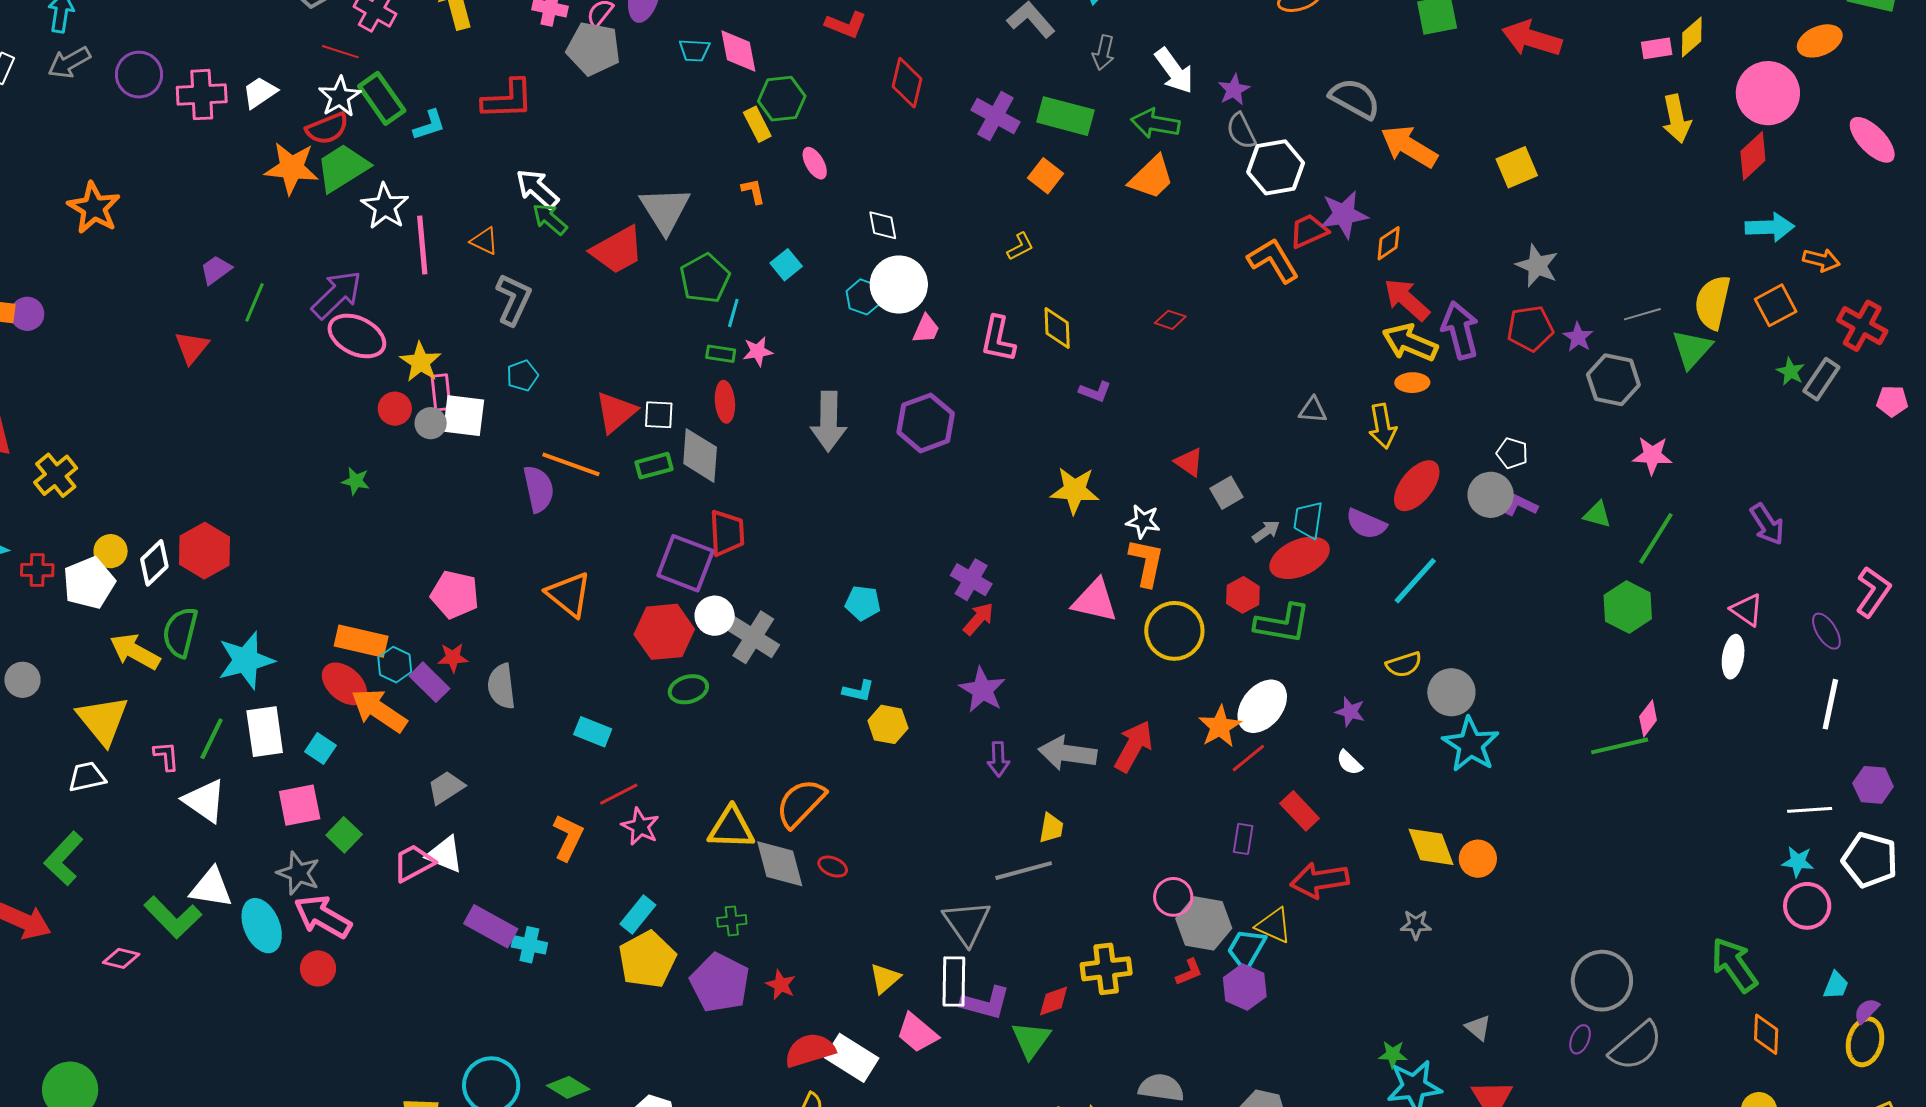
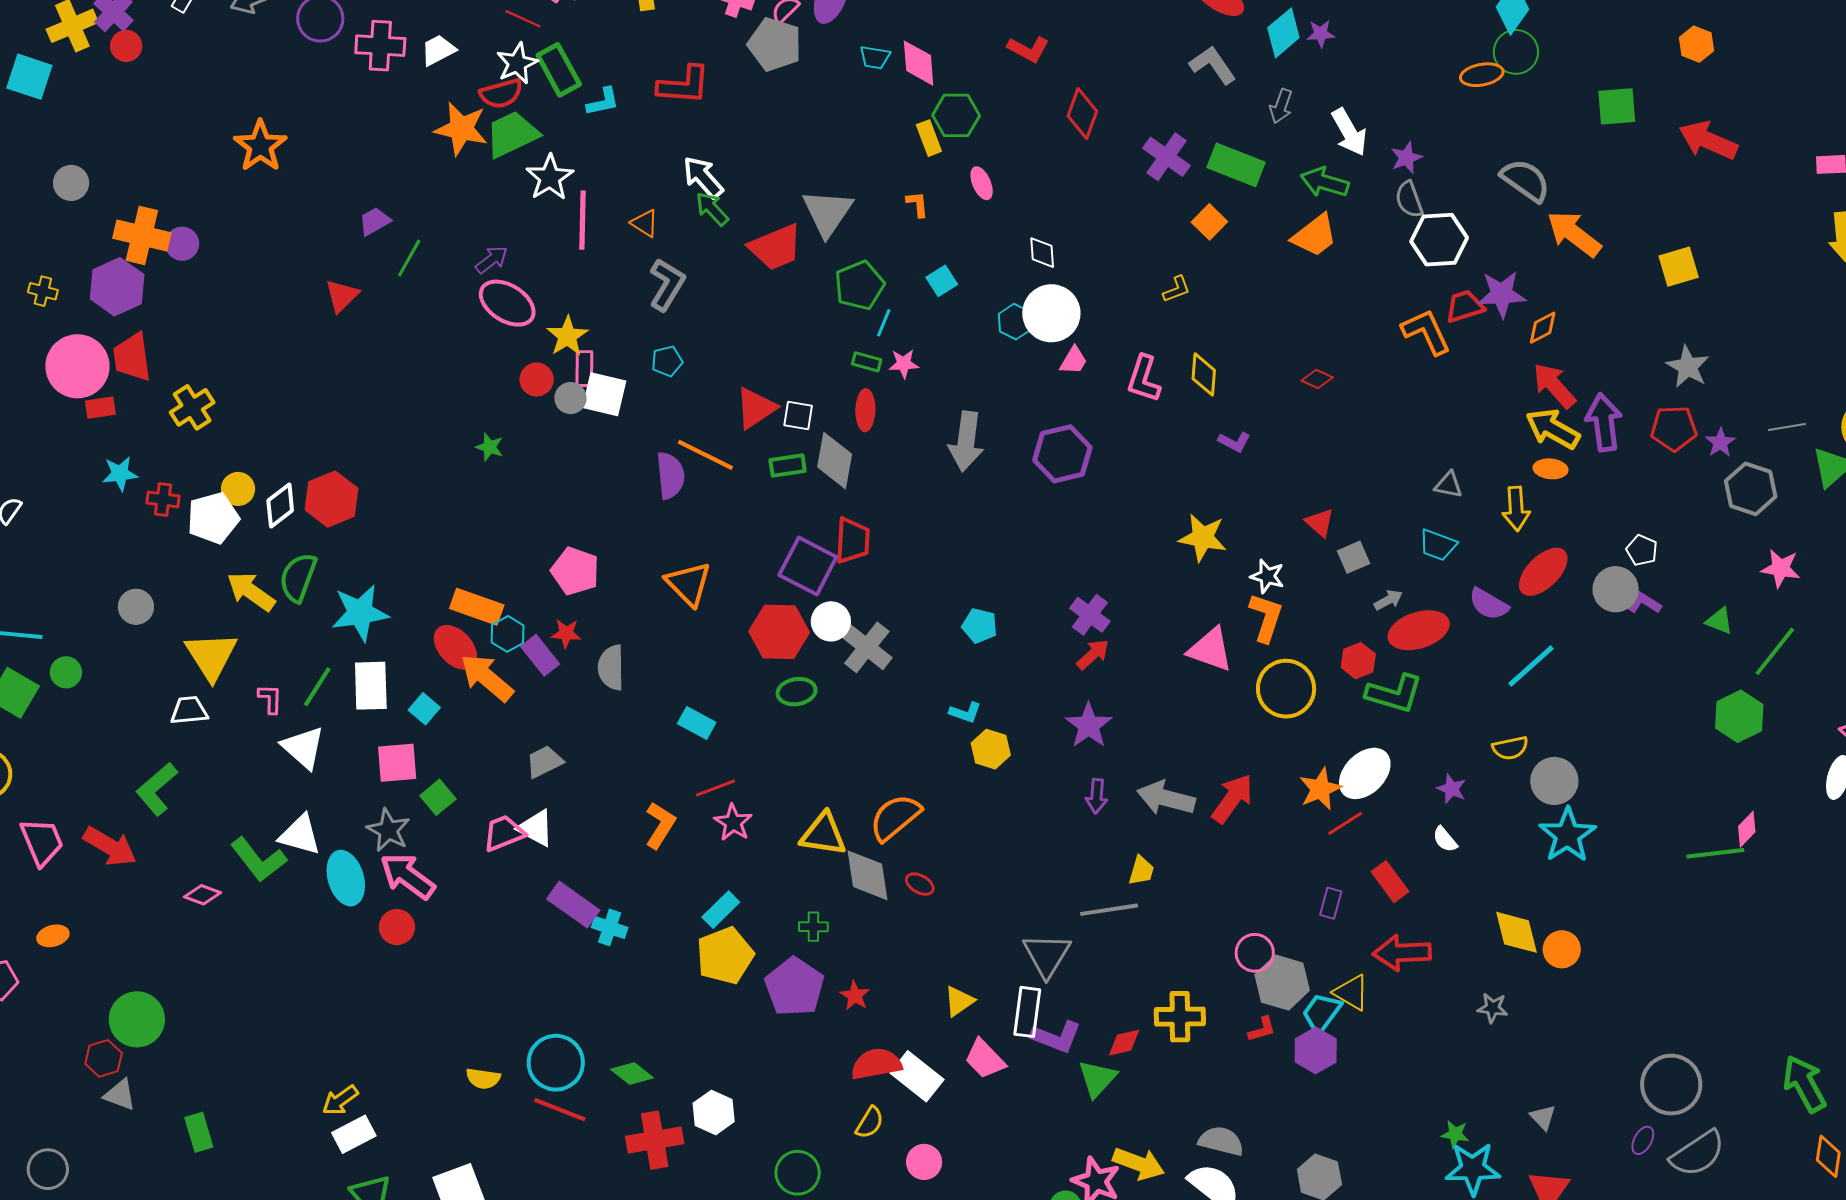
purple arrow: (337, 295) -> (492, 260), size x0.6
cyan trapezoid: (1308, 520) -> (1438, 545), moved, turned -84

